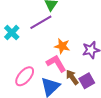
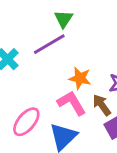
brown arrow: (72, 77) -> (102, 105), moved

